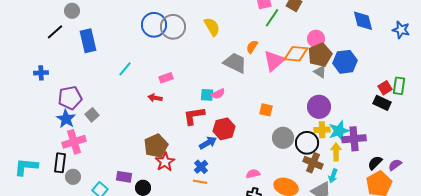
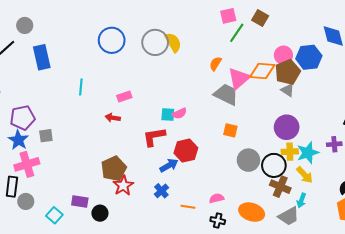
gray circle: (173, 27) -> (155, 42), moved
blue hexagon: (345, 62) -> (309, 57), moved
gray trapezoid: (235, 63) -> (226, 94), moved
cyan line: (125, 69) -> (81, 87), turned -35
gray square: (92, 115) -> (46, 136), turned 32
purple cross: (354, 139) -> (334, 144), moved, size x0.6
yellow arrow: (336, 152) -> (305, 175), turned 138
orange line: (200, 182) -> (188, 207), moved

